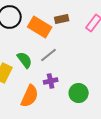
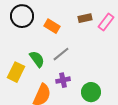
brown rectangle: (62, 19) -> (85, 18), moved
orange rectangle: (40, 27) -> (52, 26), size x0.7

